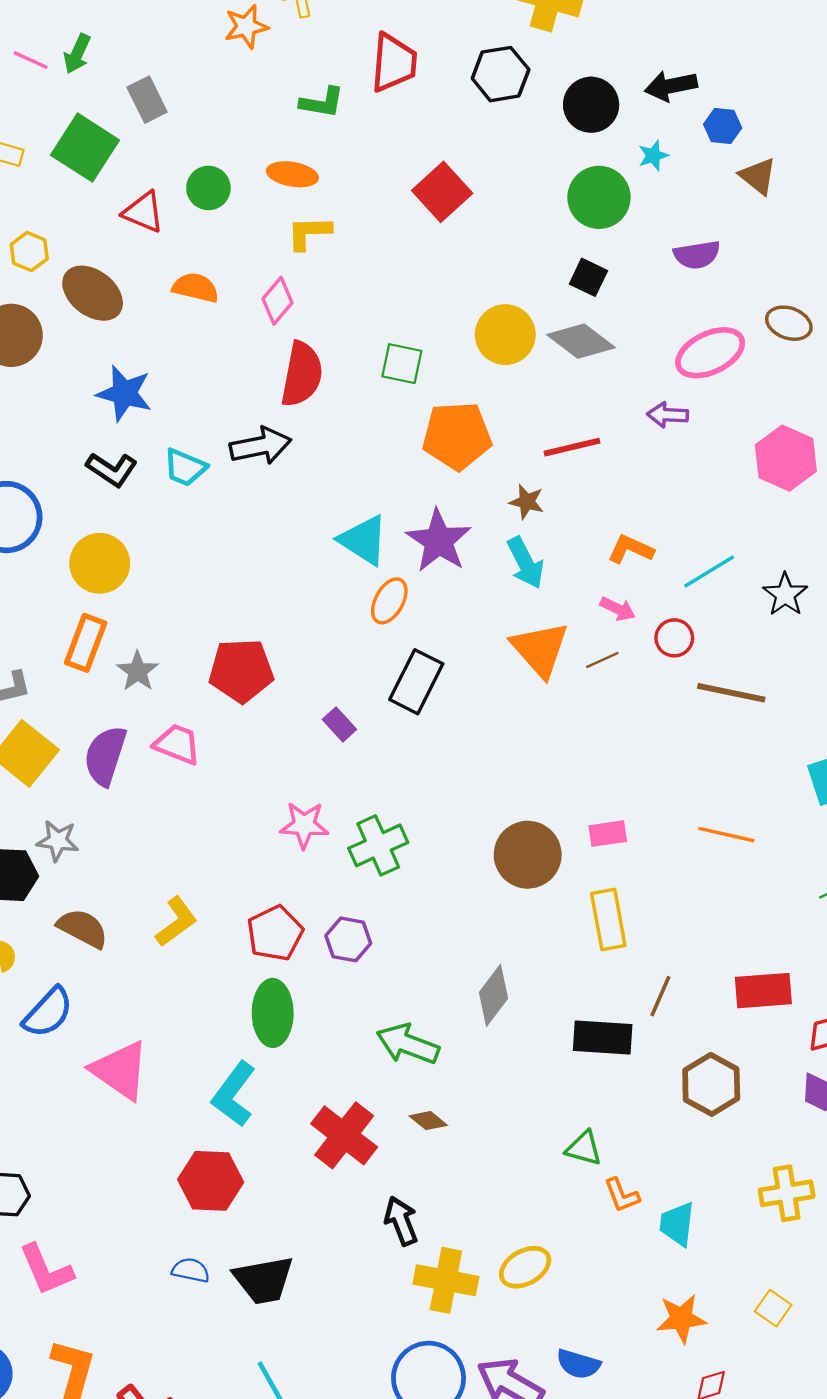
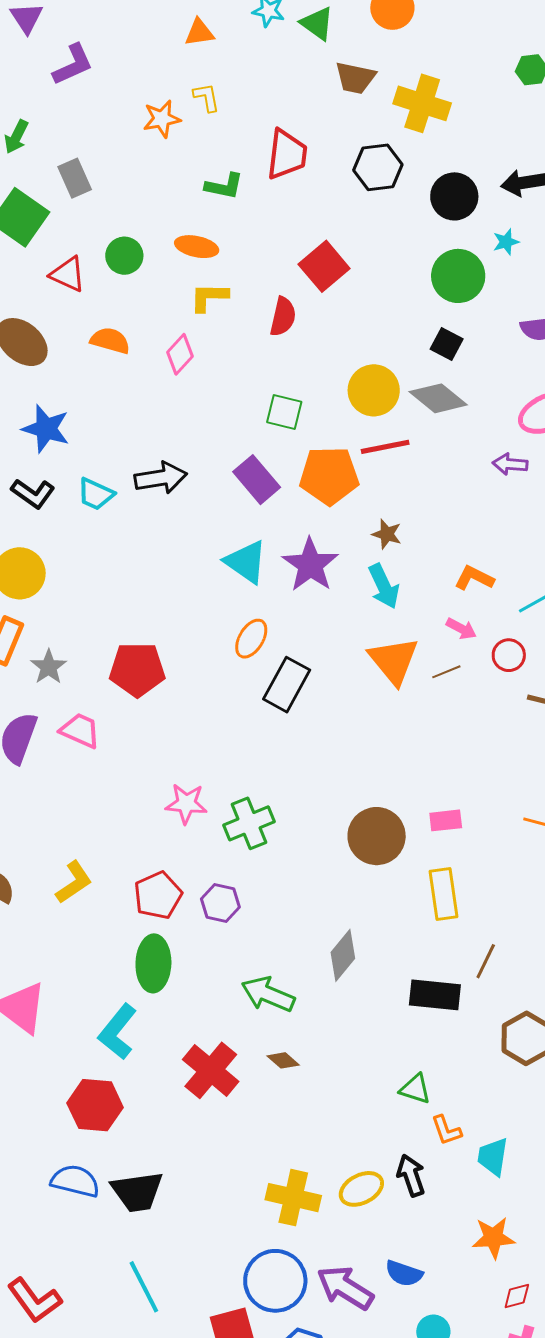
red semicircle: (302, 374) -> (283, 317), moved, size x0.7
red line: (572, 447) -> (385, 447), moved
orange ellipse: (389, 601) -> (251, 639), moved
purple rectangle: (339, 724) -> (257, 480), moved, size x1.6
black arrow: (401, 1221) -> (411, 1175), moved
blue semicircle: (191, 1270) -> (75, 1181), size x1.5

